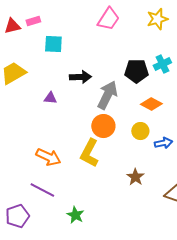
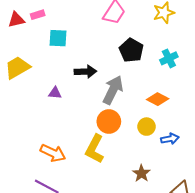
black pentagon: (136, 71) -> (131, 50), moved, turned 30

